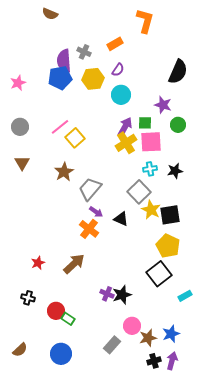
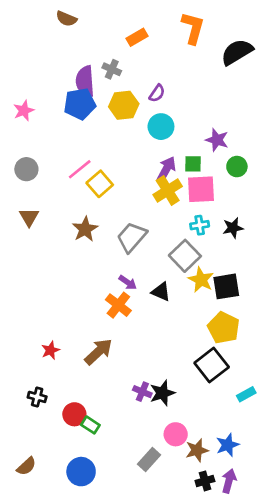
orange rectangle: (115, 44) -> (137, 37), moved
black semicircle: (178, 72) -> (237, 52), moved, turned -145
gray trapezoid: (90, 189) -> (132, 237), moved

